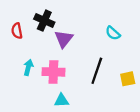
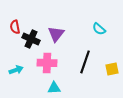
black cross: (44, 21) -> (31, 39), moved
cyan arrow: (28, 67) -> (16, 70), moved, turned 56

